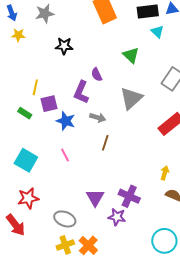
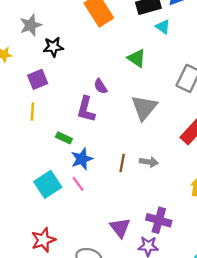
black star: (64, 46) -> (53, 47), moved
purple square: (49, 104) -> (38, 79), moved
green rectangle: (25, 113) -> (64, 138), moved
gray arrow: (98, 118) -> (149, 162), moved
blue star: (66, 121) -> (82, 159), moved, turned -30
cyan square: (26, 160) -> (48, 184), moved, turned 35

